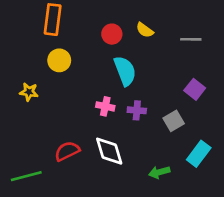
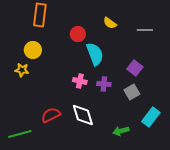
red circle: (112, 34) -> (78, 34), moved
yellow circle: (59, 60) -> (33, 50), moved
purple square: (195, 89) -> (135, 68), moved

